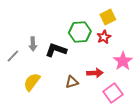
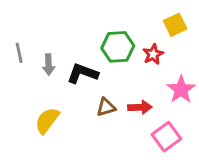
yellow square: (108, 17) -> (175, 25), moved
gray line: (13, 56) -> (19, 53), moved, turned -56
brown triangle: (72, 82) -> (106, 107), moved

